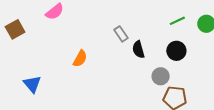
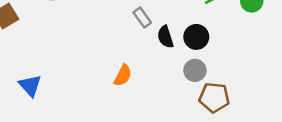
black circle: (176, 51) -> (196, 37), moved
orange semicircle: (80, 59) -> (123, 75), moved

